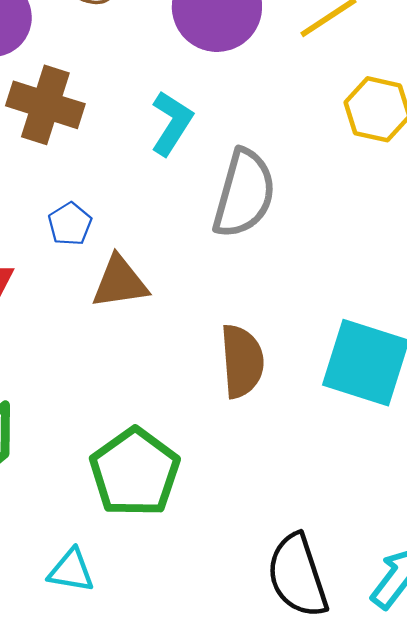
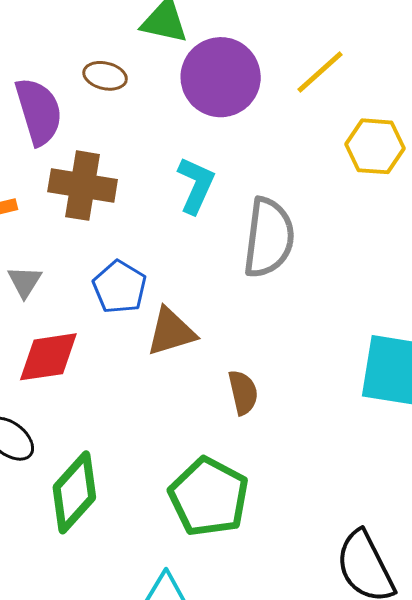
blue pentagon: (70, 224) -> (120, 287), size x1.4
brown semicircle: (242, 361) -> (243, 392), moved, size x0.7

